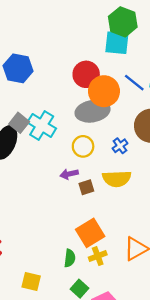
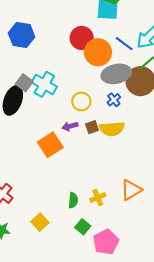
gray ellipse: (93, 111) -> (116, 74), moved
brown square: (86, 187) -> (92, 127), moved
orange square: (90, 233) -> (50, 145), moved
yellow square: (31, 281) -> (40, 222), turned 36

